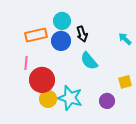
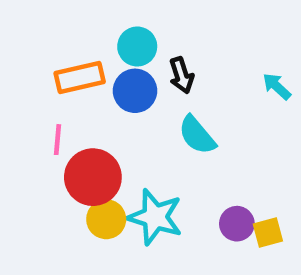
yellow square: (125, 82) -> (268, 233), moved

